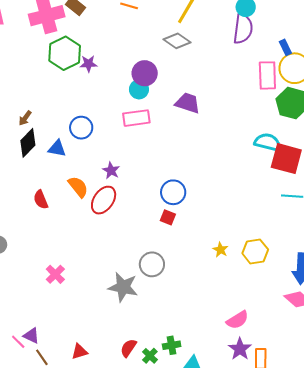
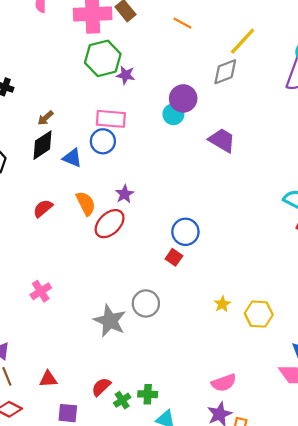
gray diamond: (177, 41) -> (225, 72), turned -68
pink rectangle: (136, 118) -> (111, 119), moved
red semicircle: (41, 200) -> (43, 208), turned 60

